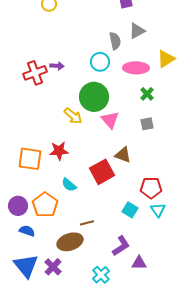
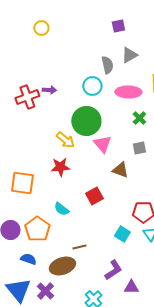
red star: (59, 151) -> (60, 167), moved
brown triangle: (123, 155) -> (120, 170), moved
red square: (102, 172) -> (94, 196), size x0.7
blue semicircle: (27, 231) -> (28, 259), moved

